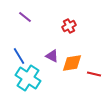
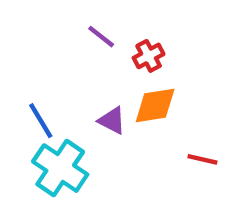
purple line: (25, 17) -> (101, 37), moved
orange diamond: (72, 63) -> (155, 106), moved

